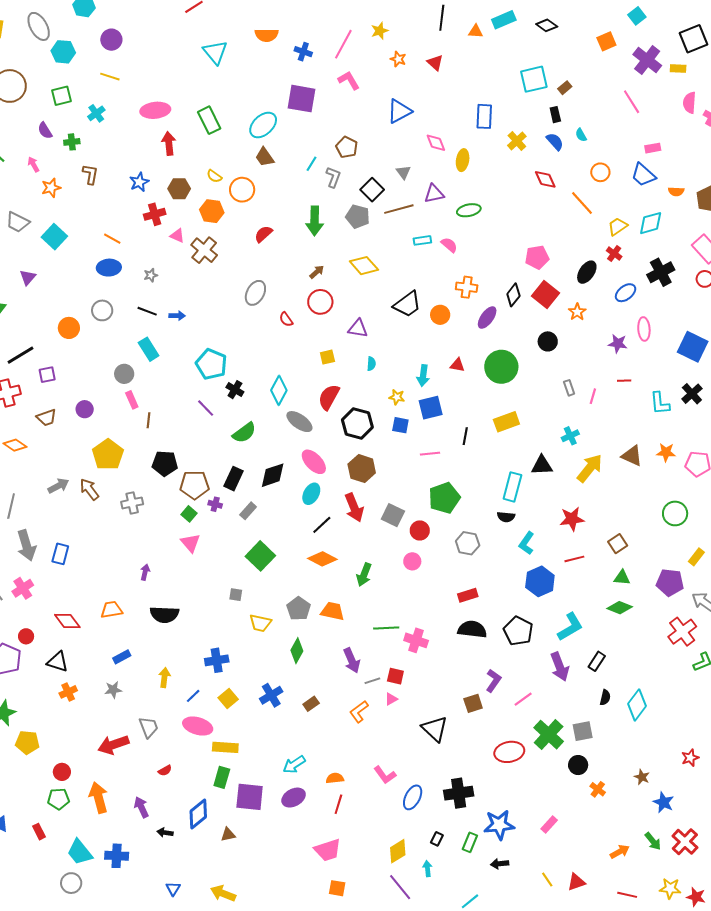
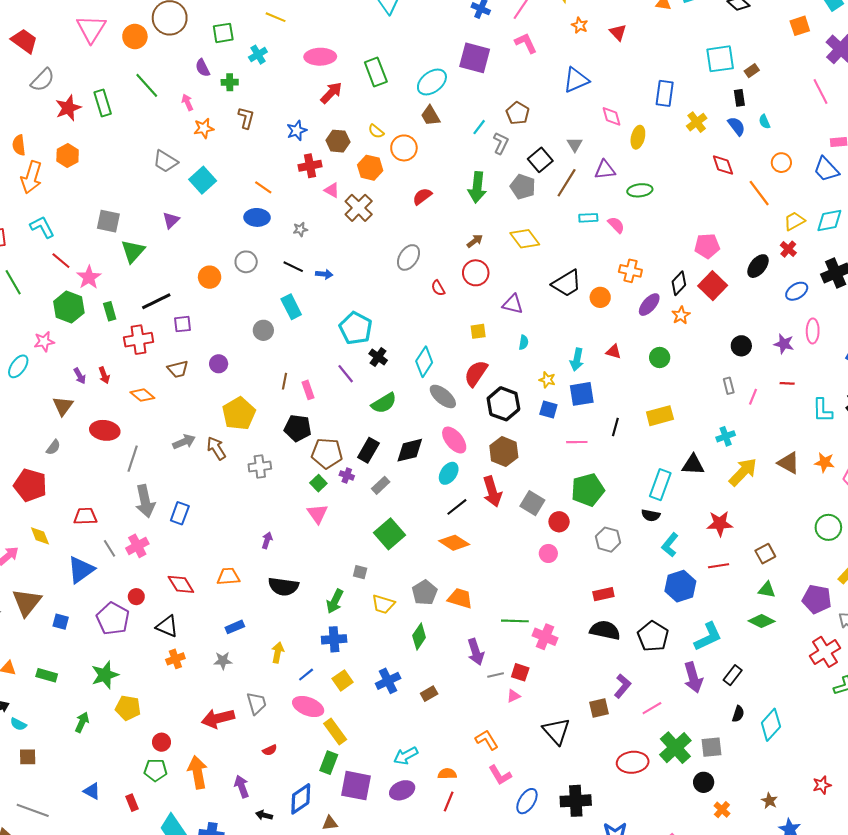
red arrow: (169, 143) -> (331, 93), turned 45
brown line: (399, 209) -> (567, 183), turned -48
orange star: (577, 312) -> (681, 315), moved
black circle: (548, 341) -> (741, 346), moved
green circle: (501, 367) -> (660, 357), size x0.6
pink rectangle: (132, 400) -> (308, 390), moved
green arrow: (364, 575) -> (335, 601), moved
orange L-shape: (359, 712) -> (487, 740), moved, turned 90
yellow rectangle: (225, 747) -> (335, 732), turned 45

